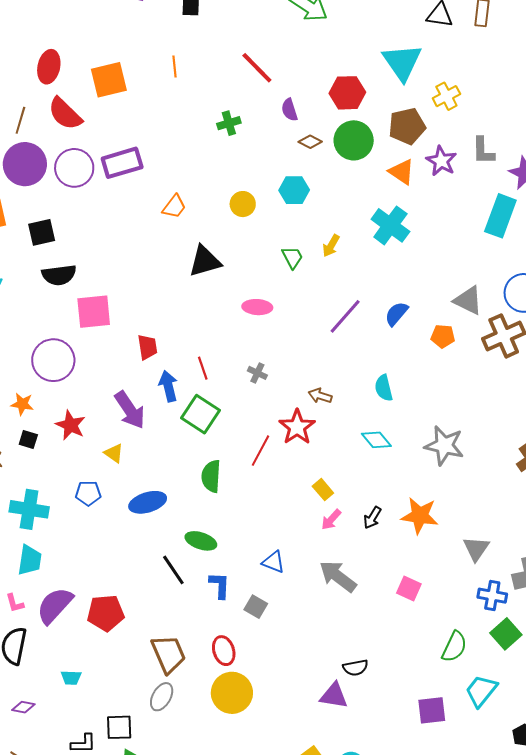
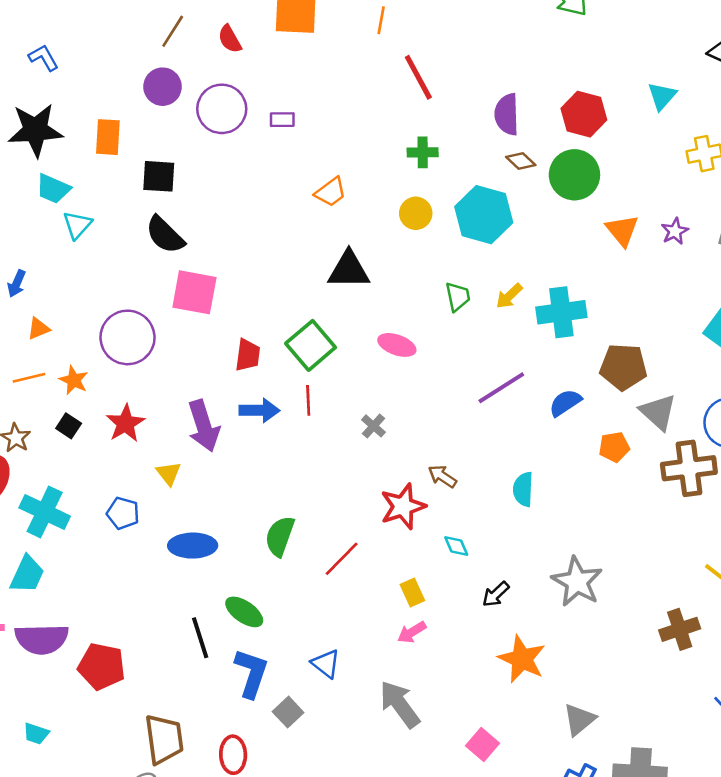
cyan triangle: (402, 62) -> (662, 96), size x0.6
red line: (257, 68) -> (418, 77), moved
purple semicircle: (290, 110) -> (507, 114), size x1.4
red semicircle: (65, 114) -> (230, 39), size x0.6
green cross: (229, 123) -> (423, 152), moved
brown pentagon: (407, 126) -> (623, 367), moved
purple star: (441, 161) -> (675, 231), size x0.7
purple rectangle: (122, 163) -> (282, 120), size x0.5
purple circle: (25, 164) -> (163, 87), size x0.7
cyan hexagon: (294, 190) -> (484, 215), size x1.5
cyan cross: (390, 225) -> (561, 312), moved, turned 30
black semicircle: (59, 275) -> (165, 235), turned 36
orange pentagon: (443, 336) -> (614, 447), turned -30
blue arrow: (168, 386) -> (259, 410), turned 88
green square: (201, 414) -> (311, 345), moved
cyan diamond: (376, 440) -> (456, 546), moved, size x0.7
red line: (261, 451) -> (342, 559), moved
black arrow: (372, 518) -> (496, 594), moved
blue L-shape: (220, 585) -> (251, 673), size x1.4
purple semicircle: (55, 605) -> (42, 639), turned -150

